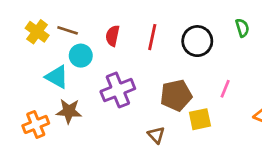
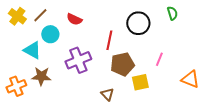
brown line: (68, 30) -> (40, 15), turned -63
red semicircle: (113, 36) -> (74, 19), turned -77
red line: (152, 37) -> (109, 40), moved

